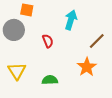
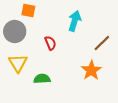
yellow triangle: (17, 71) -> (18, 63), moved
green semicircle: (50, 80) -> (42, 79), moved

